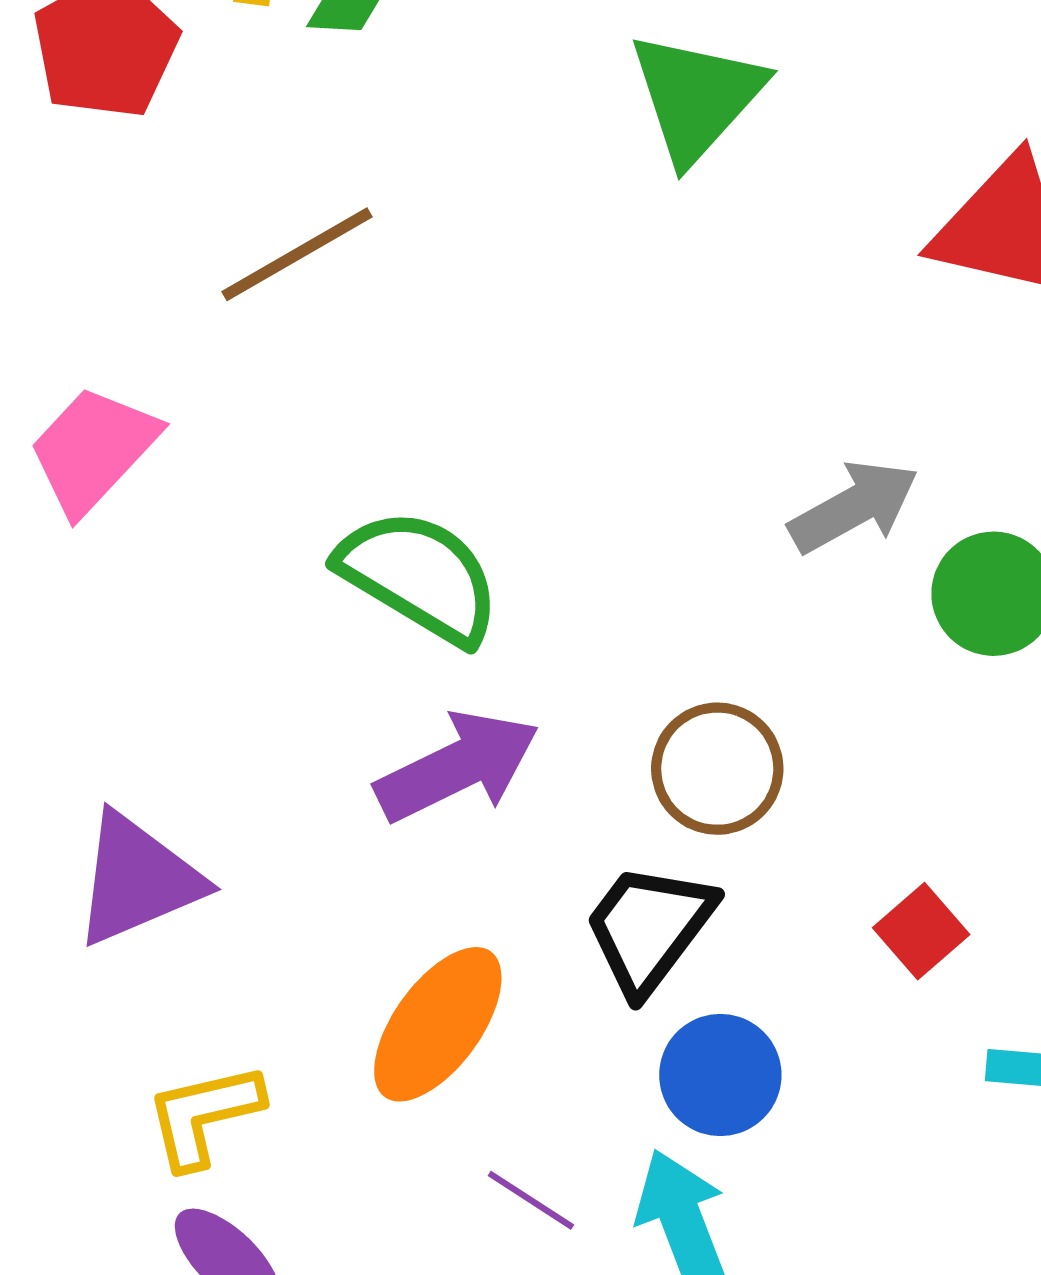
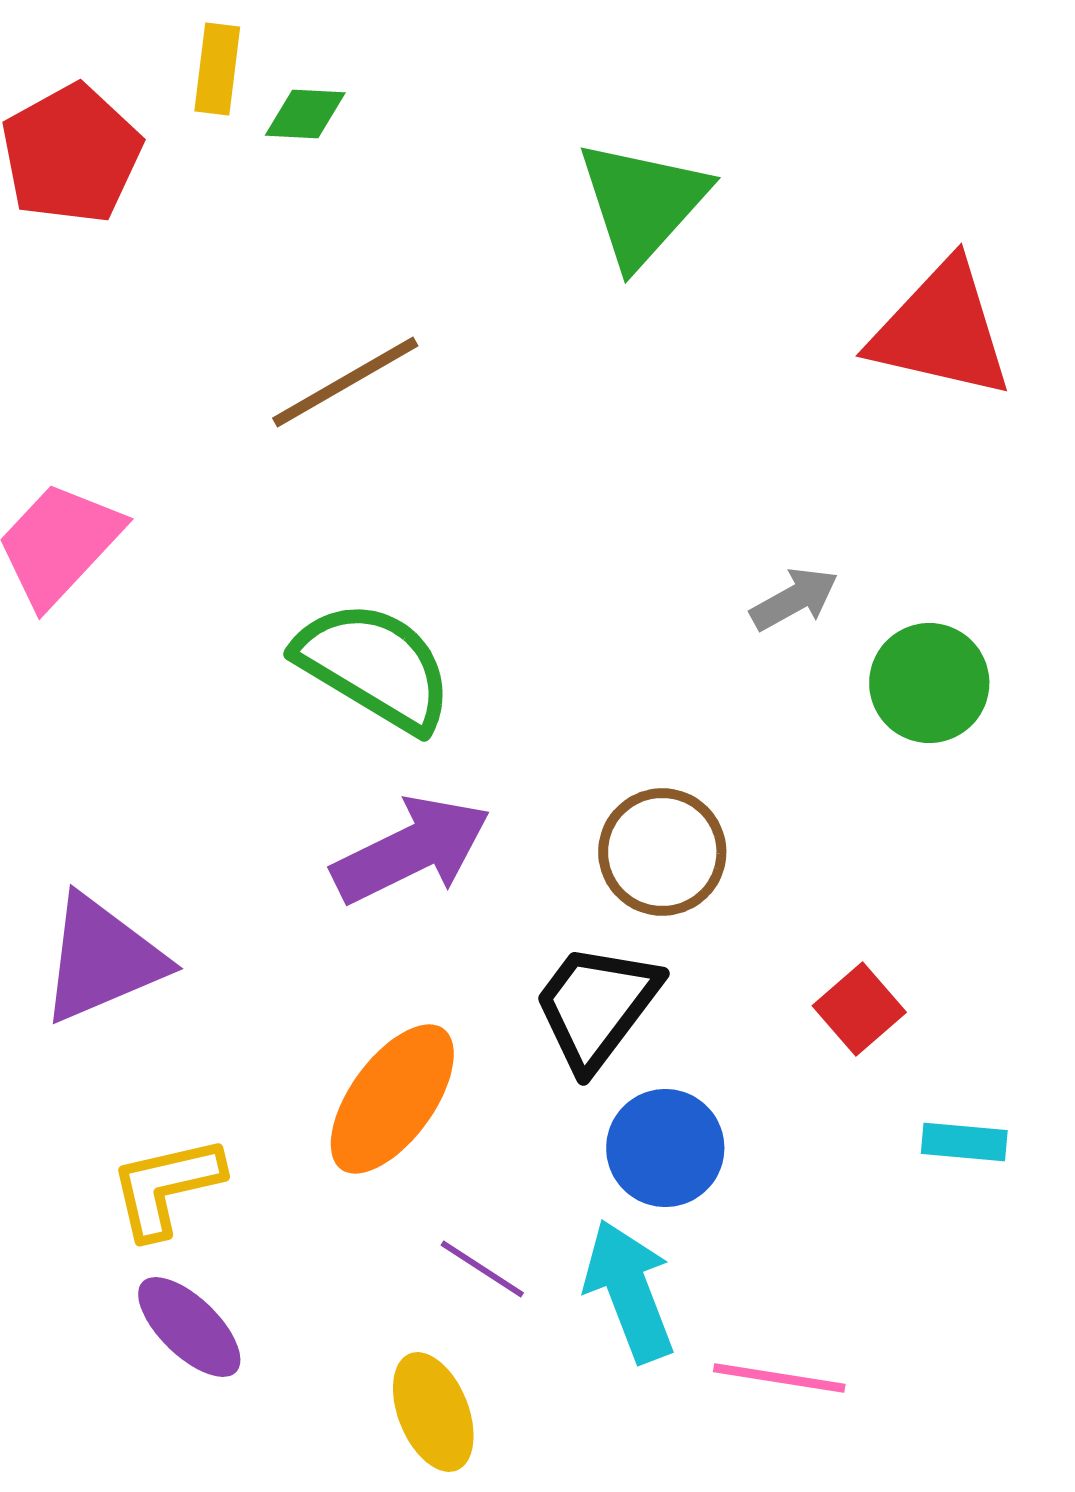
brown line: (297, 254) -> (345, 382), moved
gray arrow: (854, 507) -> (794, 599), size x0.7

